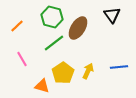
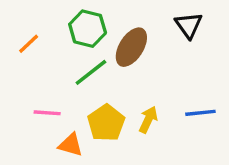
pink line: (22, 59) -> (47, 113), moved, turned -56

